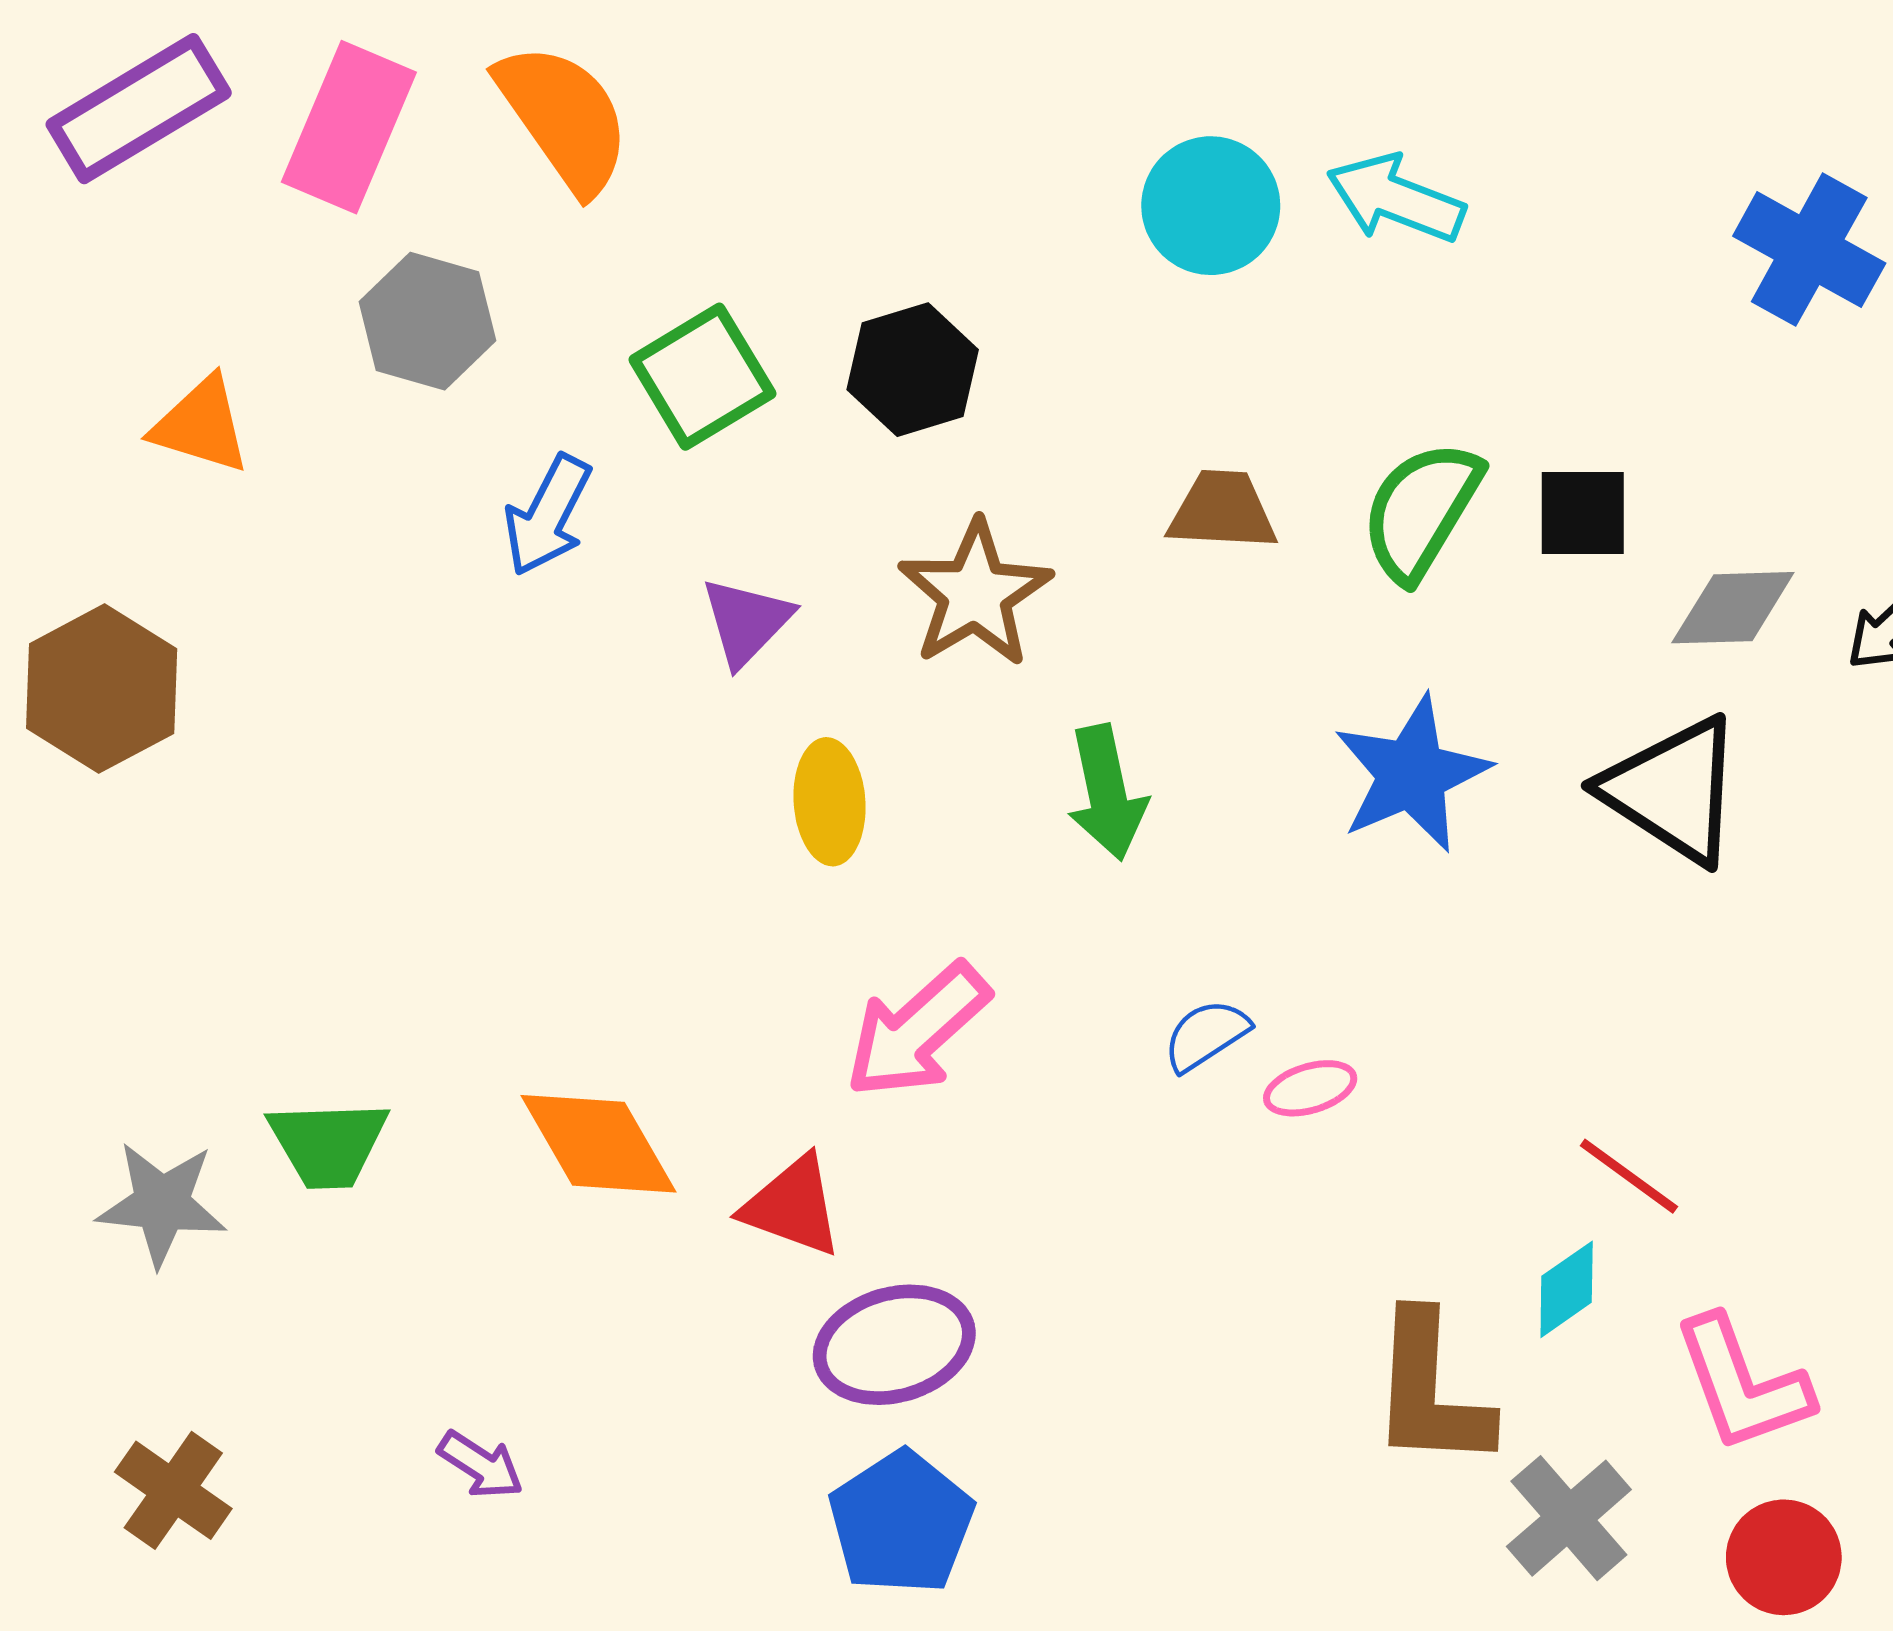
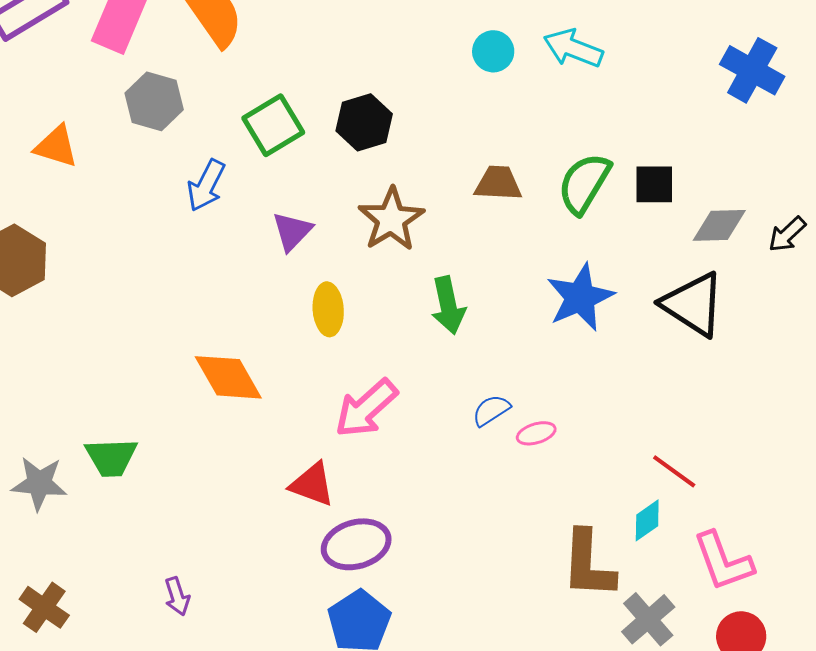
cyan circle: (1211, 206) -> (493, 51), size x0.7
orange diamond: (598, 1144) -> (228, 377), moved
purple arrow: (481, 1465) -> (177, 596), turned 39

